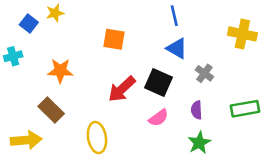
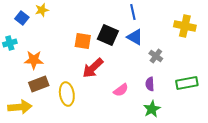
orange square: (114, 39) -> (83, 41), moved
orange star: (60, 71) -> (34, 60), moved
black square: (159, 82) -> (108, 35), moved
brown rectangle: (51, 110) -> (39, 84), turned -66
yellow ellipse: (97, 137) -> (67, 94), moved

